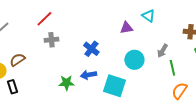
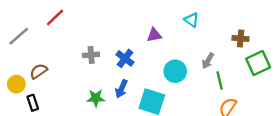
red line: (44, 19) -> (55, 18), moved
purple triangle: (126, 28) -> (154, 35), moved
gray cross: (51, 40) -> (91, 55), moved
blue arrow: (88, 75) -> (121, 89), turned -56

